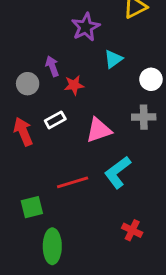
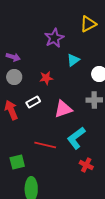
purple arrow: (52, 66) -> (13, 57), moved, turned 128
red line: (73, 182) -> (45, 145), turned 30
red cross: (132, 230) -> (86, 165), moved

